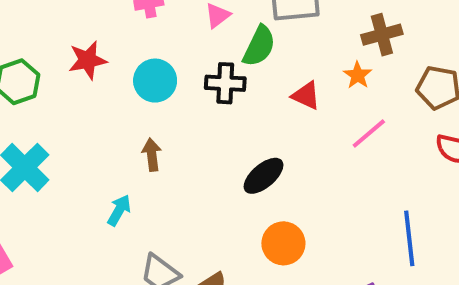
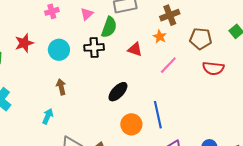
blue line: (409, 238) -> (158, 115), moved

